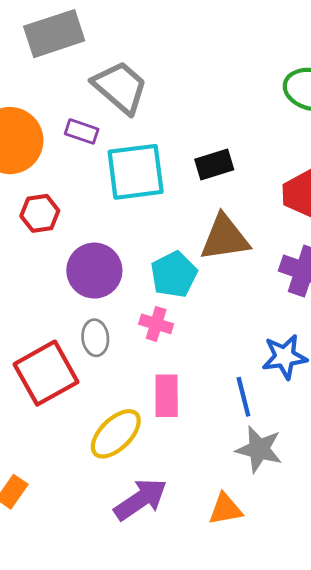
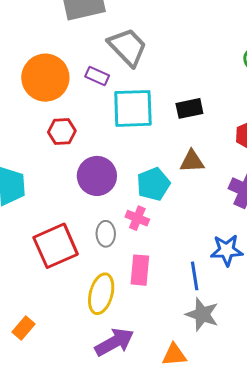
brown triangle: (225, 238) -> (192, 161), size x0.7
gray ellipse: (95, 338) -> (106, 234), moved
yellow ellipse: (116, 434) -> (101, 294), turned -36

